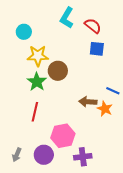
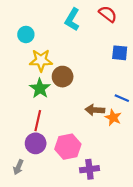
red semicircle: (93, 26) -> (108, 14), moved
blue square: (97, 49) -> (120, 53), moved
purple circle: (44, 155) -> (36, 143), moved

